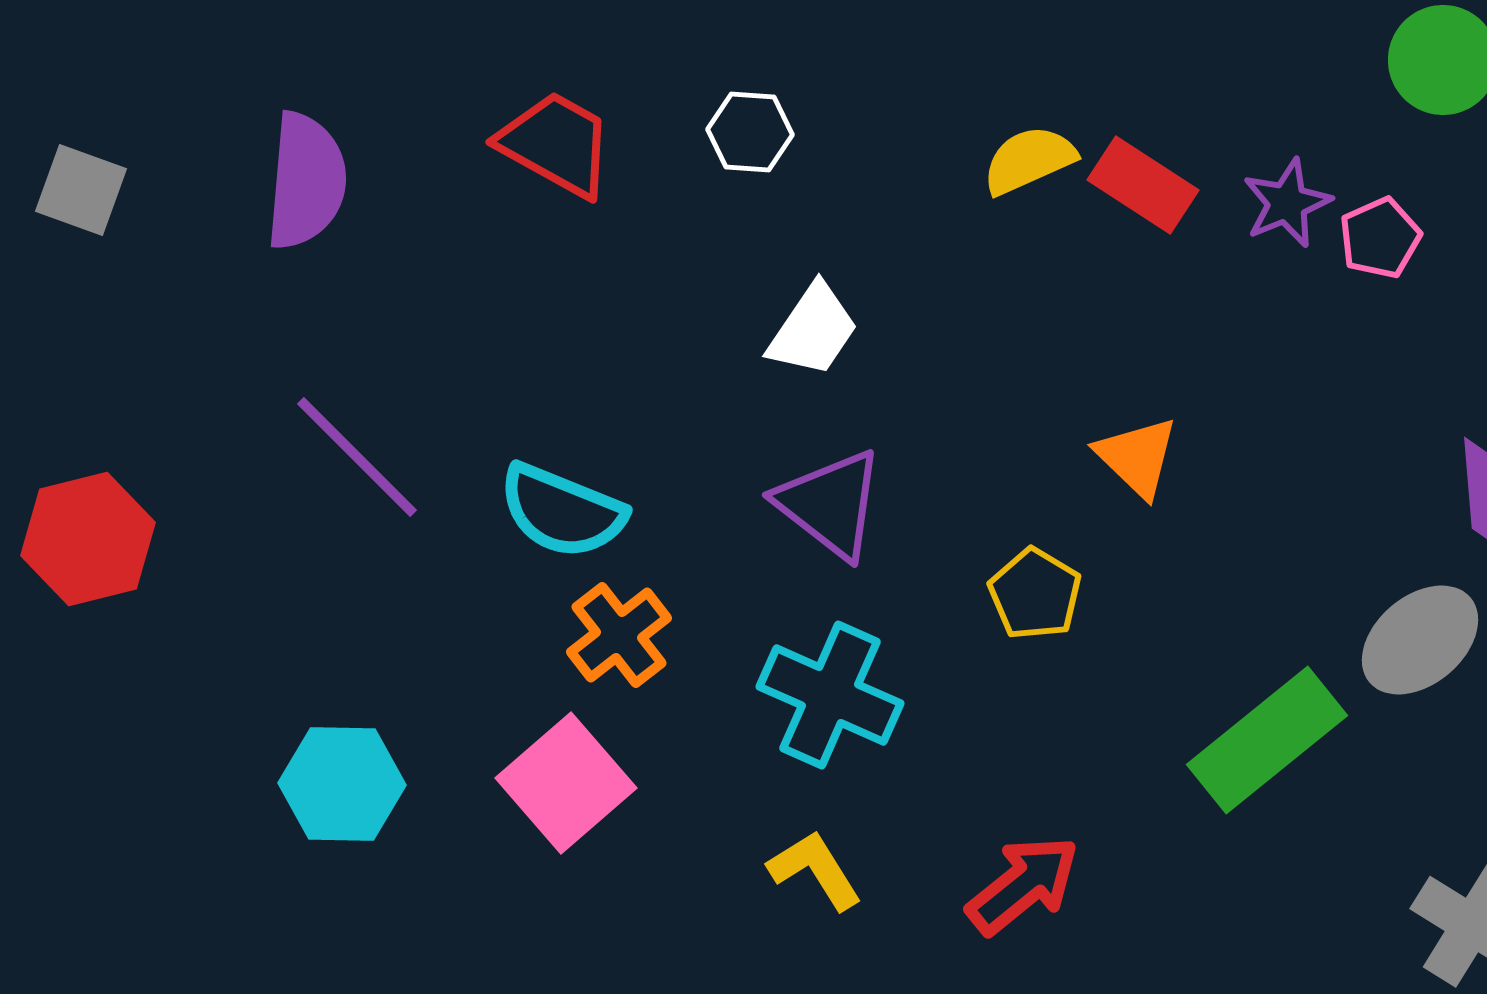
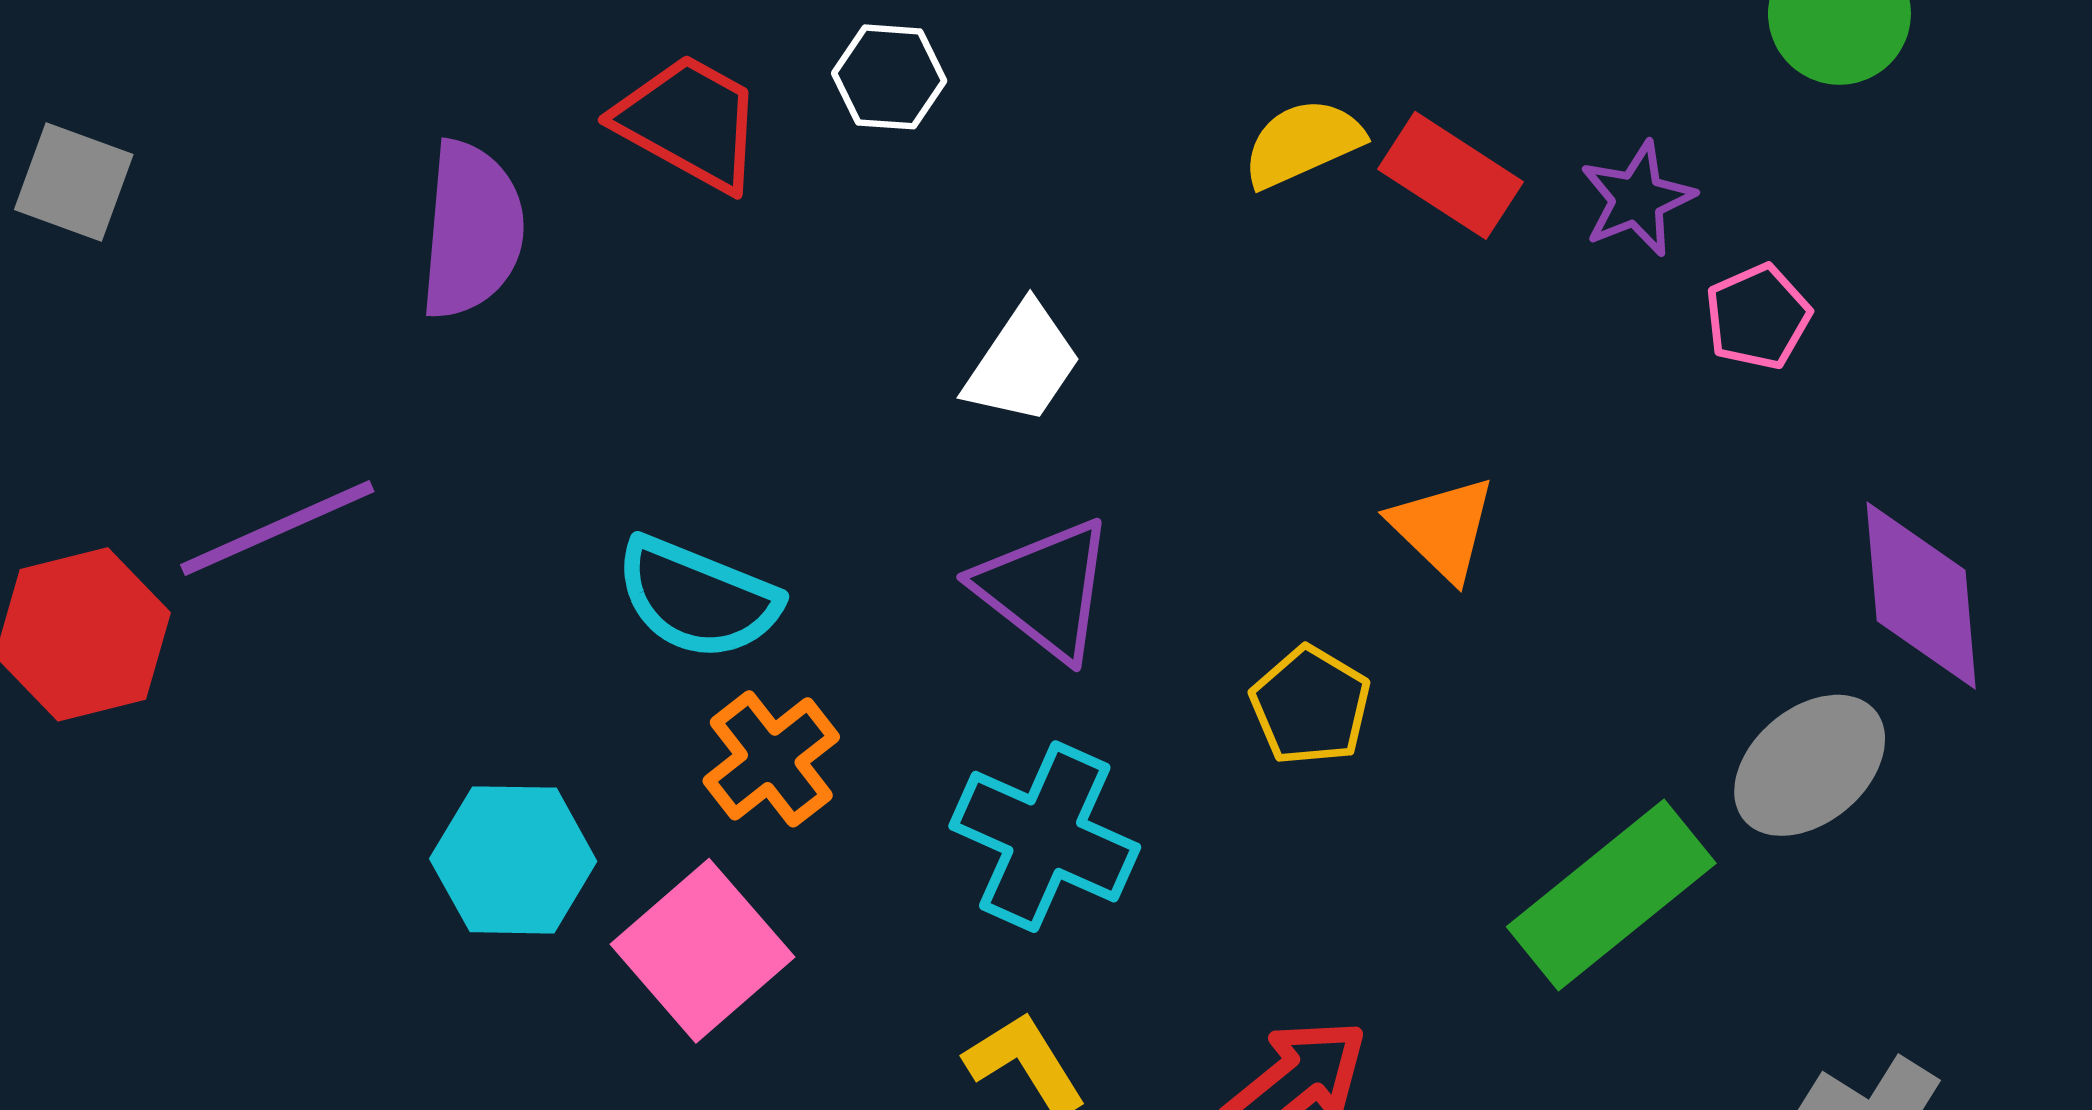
white hexagon: (750, 132) -> (889, 77), moved
purple semicircle: (306, 181) -> (472, 230), moved
pink pentagon: (1380, 238) -> (1758, 317), moved
purple line: (357, 457) -> (277, 528), moved, turned -69
cyan hexagon: (342, 784) -> (513, 860), moved

